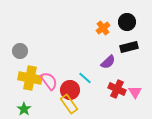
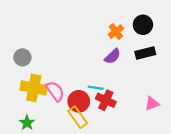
purple semicircle: (108, 62) -> (113, 56), moved
cyan line: (85, 78) -> (96, 88), turned -32
red cross: (117, 89) -> (106, 100), moved
pink triangle: (135, 92) -> (152, 104), turned 40

